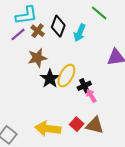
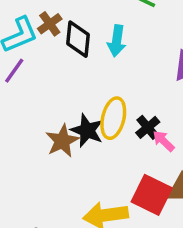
brown cross: (38, 31) -> (50, 24), moved, turned 32
brown star: (37, 58) -> (62, 141), moved
red square: (77, 124) -> (152, 195), size x1.6

